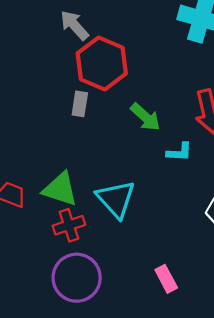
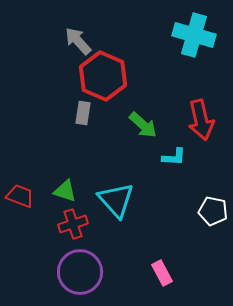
green triangle: (60, 189) -> (65, 191), size x0.7

